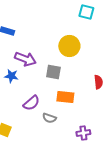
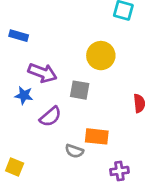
orange rectangle: (65, 97) -> (97, 136), moved
purple semicircle: (31, 103) -> (50, 117), moved

